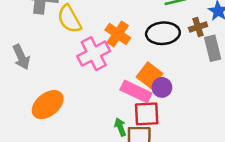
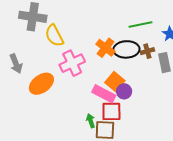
brown cross: (198, 27) -> (147, 51), moved
orange cross: (118, 34) -> (106, 48), moved
orange ellipse: (48, 105) -> (41, 84), moved

